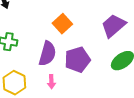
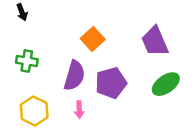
purple trapezoid: (113, 26) -> (155, 41), turned -72

